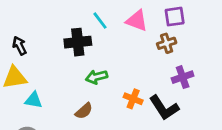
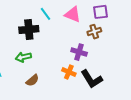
green arrow: (97, 77) -> (23, 57), moved
purple cross: (183, 77) -> (79, 52), moved, turned 35

